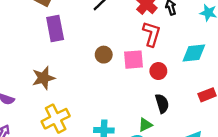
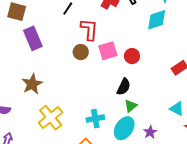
red L-shape: (152, 34) -> (89, 29), moved
cyan diamond: (194, 53) -> (157, 20), moved
black semicircle: (162, 103) -> (124, 87), moved, turned 54

